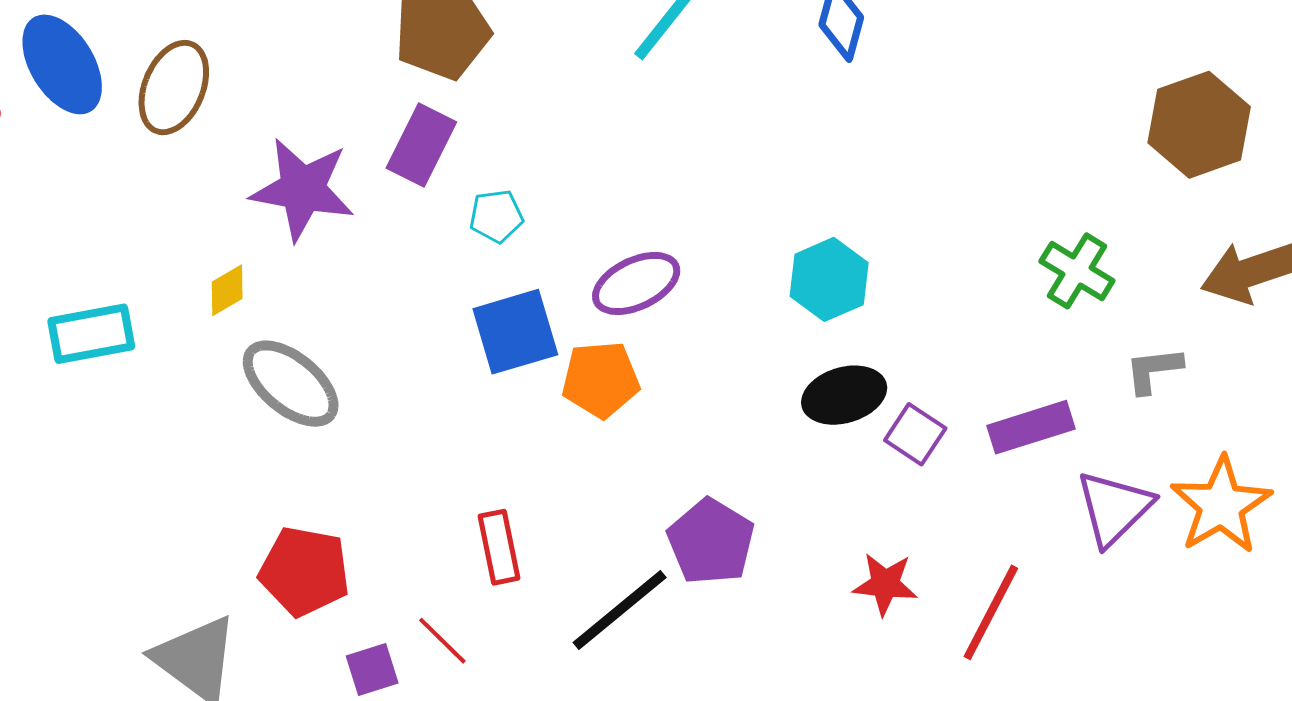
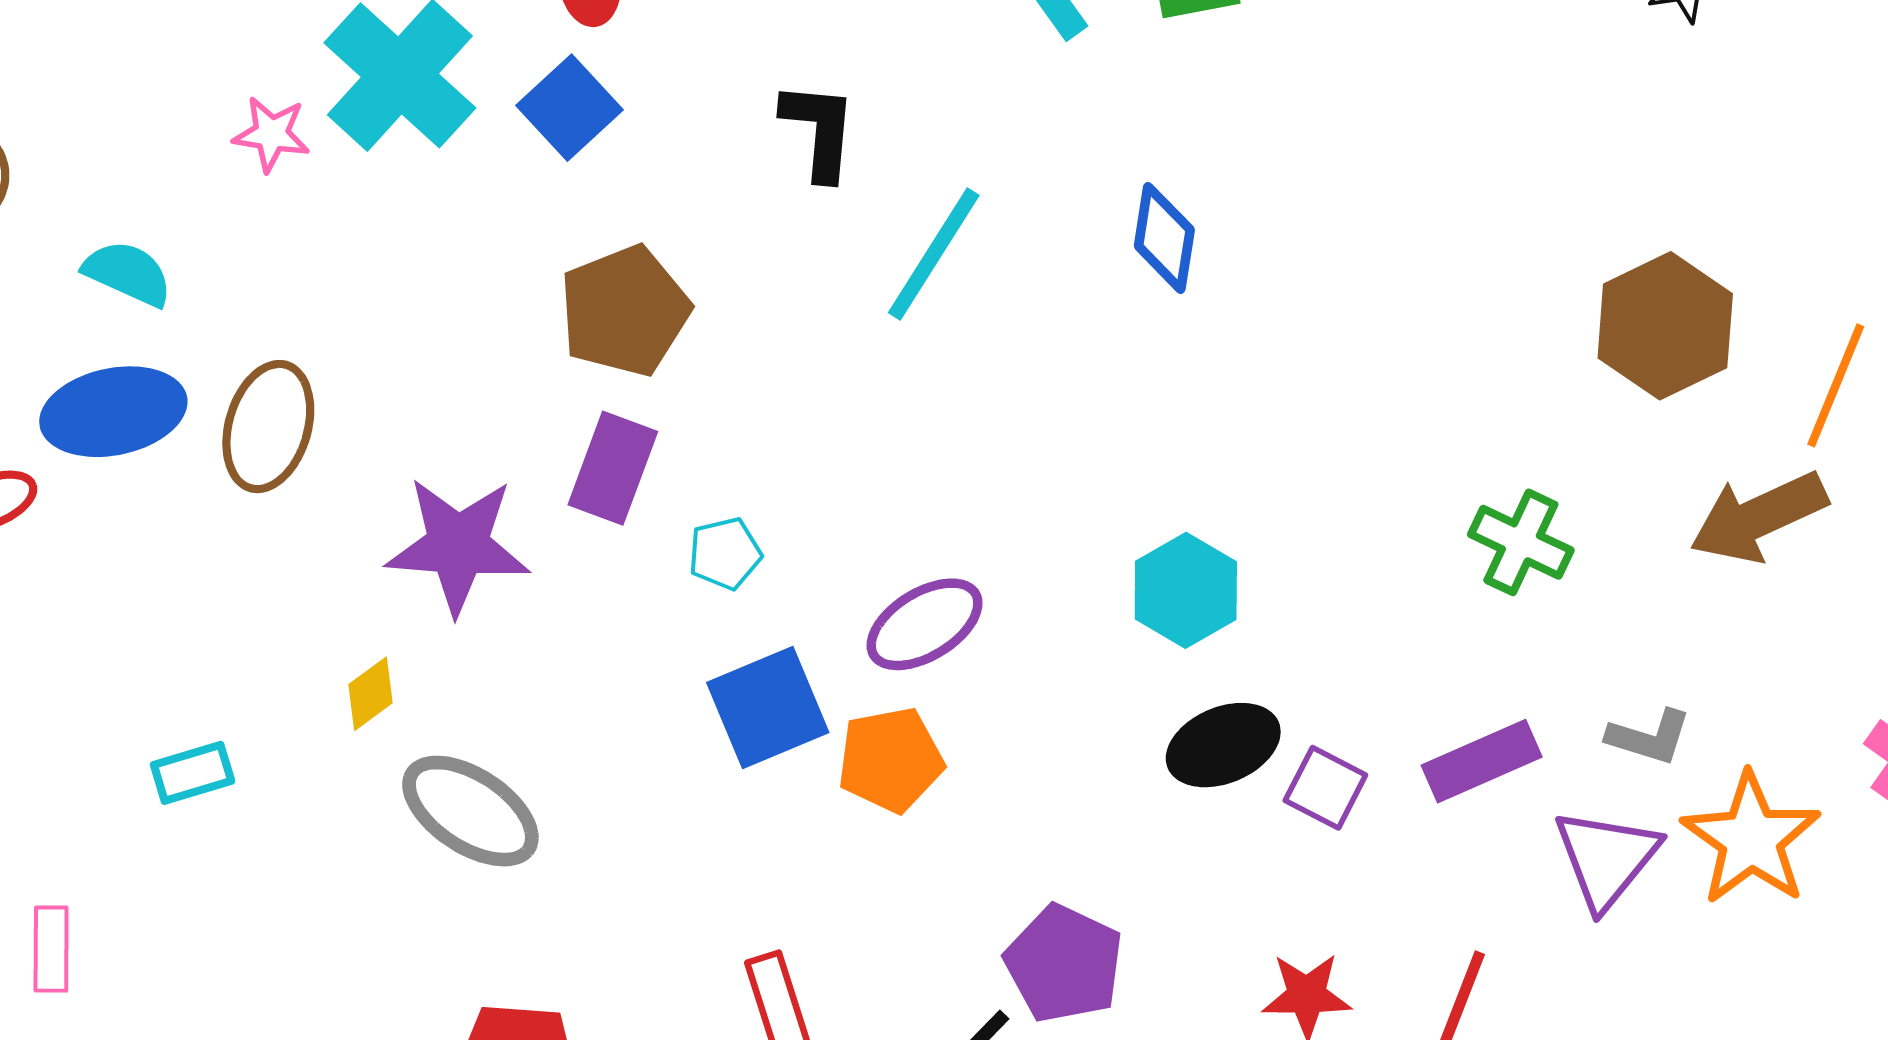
blue ellipse: (62, 64) -> (113, 412), turned -64
cyan rectangle: (91, 334) -> (193, 773), size x0.7
gray L-shape: (1154, 370) -> (1649, 737), moved, turned -150

